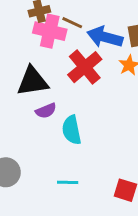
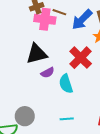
blue arrow: (105, 37) -> (82, 20), turned -55
red cross: (85, 67) -> (81, 58), moved

